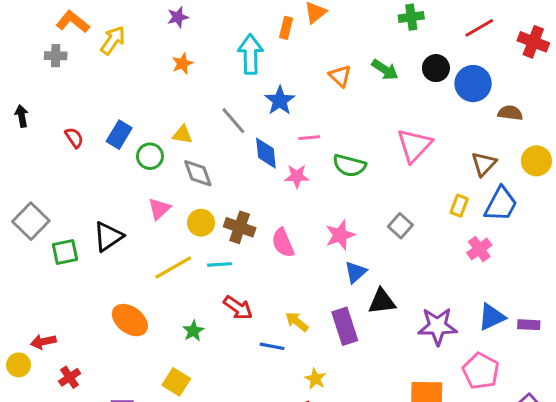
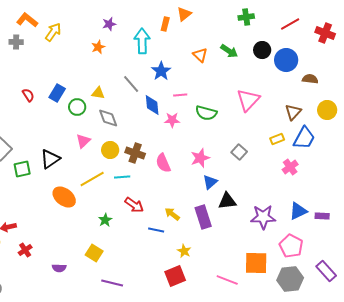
purple star: (178, 17) -> (109, 24), moved
yellow rectangle: (459, 206) -> (277, 139), turned 48
orange ellipse: (130, 320) -> (64, 197), moved

